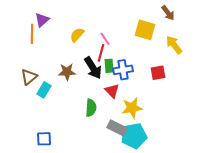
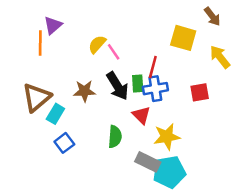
pink line: (105, 39) -> (114, 52), moved
red line: (101, 53) -> (153, 67), moved
brown triangle: (29, 77) -> (36, 97), size x1.4
blue square: (44, 139) -> (64, 143), moved, turned -35

